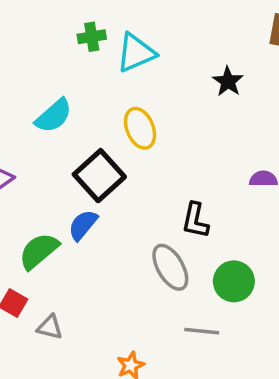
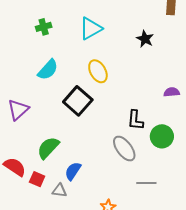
green cross: (92, 37) -> (44, 27), moved
blue semicircle: (83, 225) -> (73, 171), moved
green circle: (234, 281) -> (162, 136), moved

